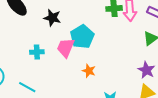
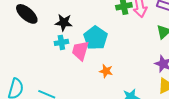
cyan cross: (37, 52) -> (61, 42), moved

